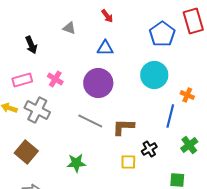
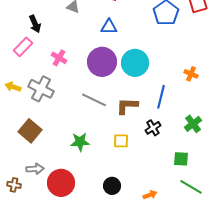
cyan circle: (154, 75) -> (135, 63), moved
pink rectangle: (22, 80) -> (23, 47), moved, turned -30
blue line: (170, 116) -> (161, 97), moved
yellow square: (128, 162) -> (121, 141), moved

